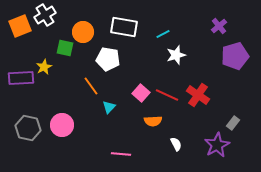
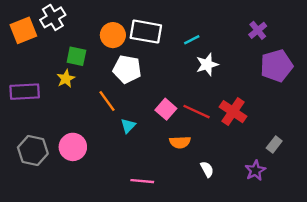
orange circle: (83, 32) -> (113, 35), moved
yellow star: (44, 67) -> (66, 79), moved
purple star: (217, 145) -> (255, 170), size x0.7

